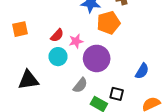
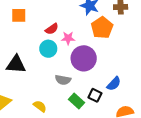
orange pentagon: (108, 23) -> (102, 28), turned -30
blue semicircle: (142, 71) -> (114, 84), moved
gray semicircle: (80, 85) -> (63, 80), turned 49

